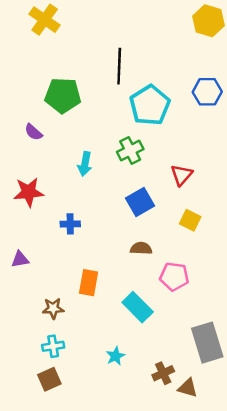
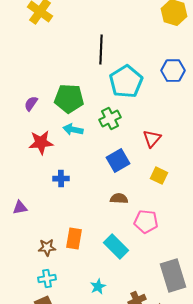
green pentagon: (63, 95) -> (69, 99), moved
purple semicircle: (34, 132) -> (31, 104), turned 84
cyan arrow: (85, 164) -> (73, 130), turned 90
red star: (29, 192) -> (41, 143), moved
orange rectangle: (89, 283) -> (74, 239), moved

